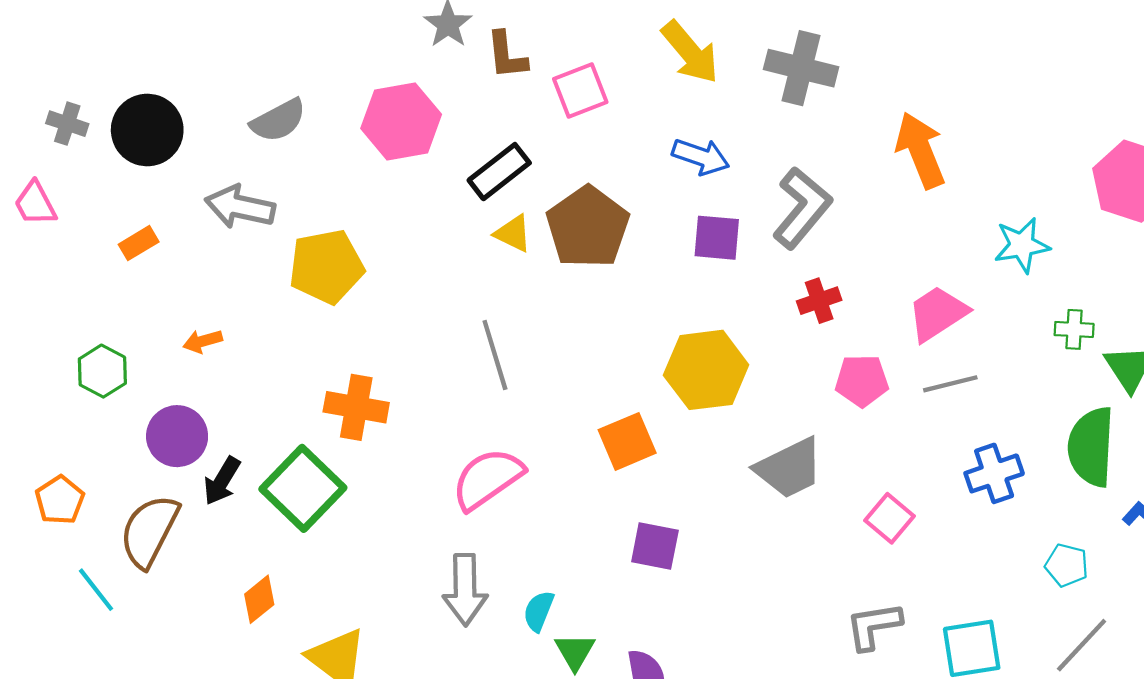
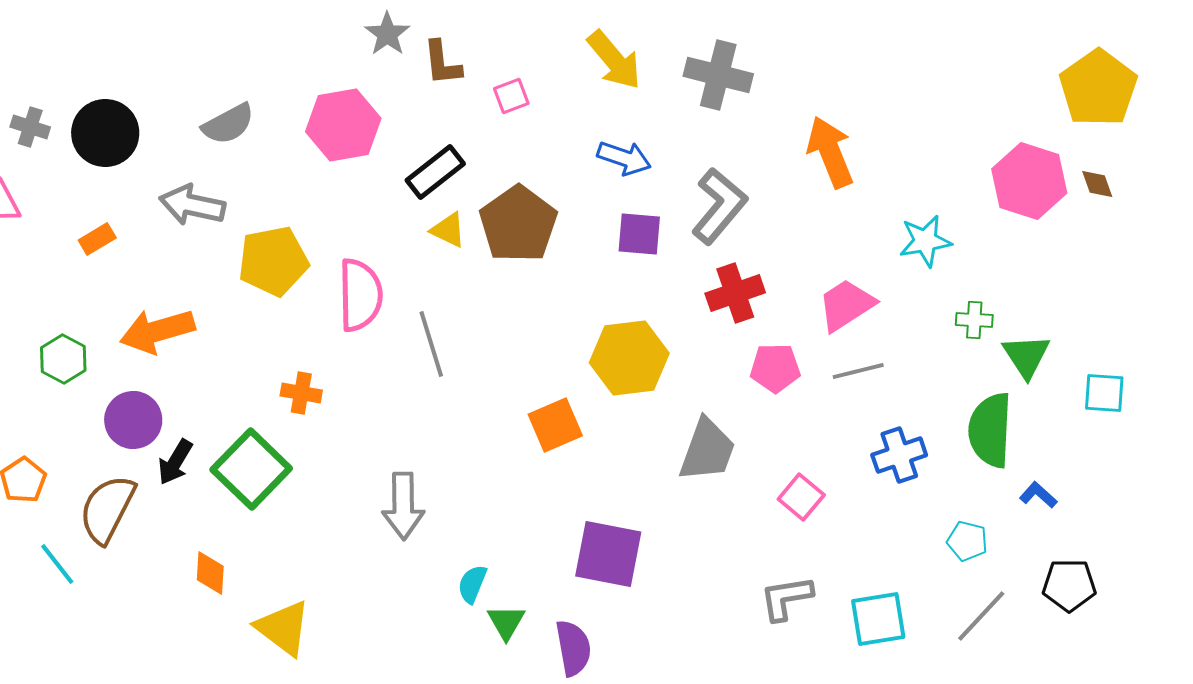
pink square: (580, 91) -> (511, 96), size x0.7
red cross: (819, 301) -> (735, 293), size x1.4
orange arrow: (203, 341) -> (157, 331), size x2.0
orange cross: (356, 407) -> (301, 393), size x0.7
gray trapezoid: (789, 468) -> (707, 450), turned -44
pink semicircle: (487, 479) -> (360, 295), moved, turned 124
purple square: (655, 546) -> (608, 554), moved, size x1.5
gray arrow: (465, 590) -> (403, 506), moved
orange diamond: (259, 599) -> (210, 573), turned -48

